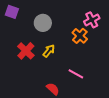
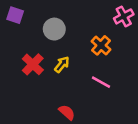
pink cross: (92, 20) -> (124, 16), moved
pink line: (76, 74) -> (101, 82), moved

